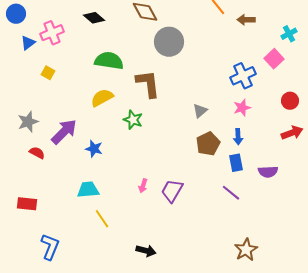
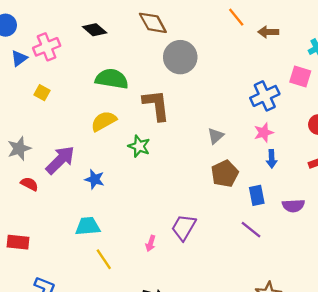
pink square: (274, 59) -> (300, 77), turned -30
blue arrow: (238, 137) -> (272, 159), moved
pink arrow: (143, 186) -> (151, 243), moved

